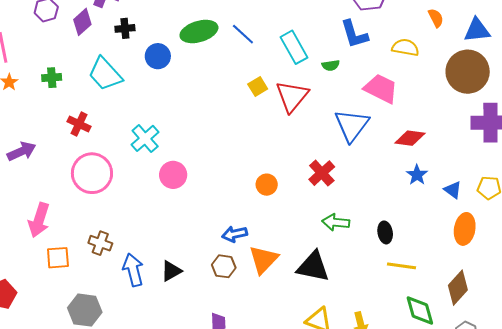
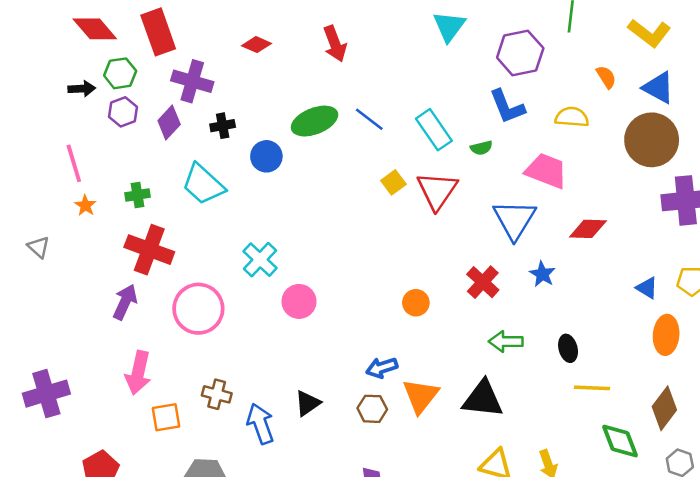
blue triangle: (477, 30) -> (659, 88), turned 40
red cross: (79, 124) -> (149, 250), moved, size x1.6
purple arrow: (22, 151) -> (125, 302), moved, turned -36
blue star: (417, 175) -> (542, 274), moved
black triangle: (171, 271) -> (308, 403), moved

